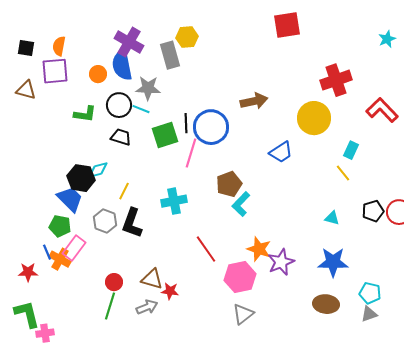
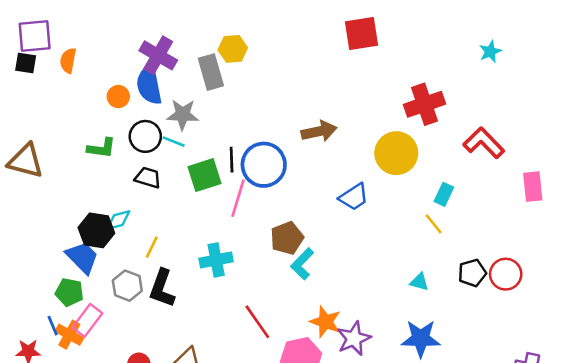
purple square: (55, 71) -> (35, 36), moved
brown triangle: (26, 90) -> (26, 161), moved, size x1.4

